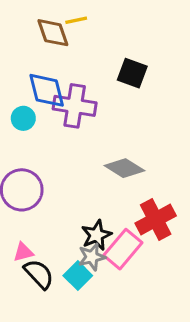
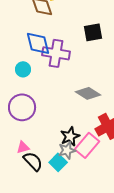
black square: (132, 73) -> (93, 32), turned -30
cyan circle: (23, 118) -> (23, 69), moved

